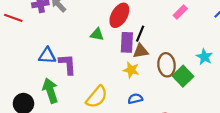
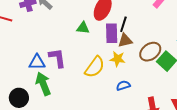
blue triangle: (47, 56) -> (37, 62), moved
brown ellipse: (166, 65) -> (150, 52), turned 65
yellow semicircle: (97, 97) -> (95, 67), moved

